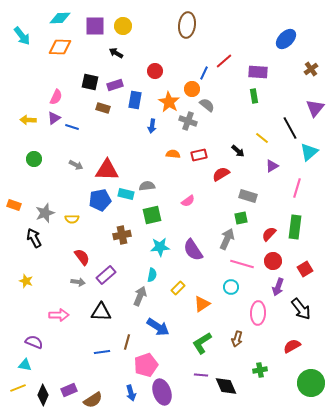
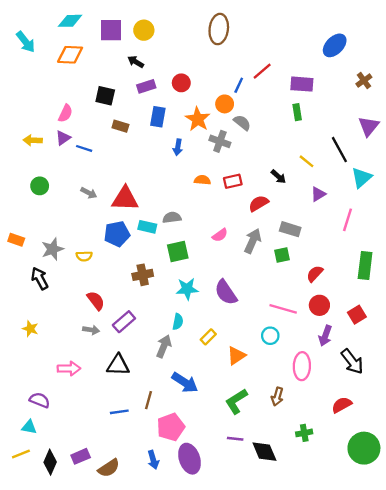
purple rectangle: (115, 85) -> (146, 86), moved
green rectangle: (295, 227) -> (365, 265), moved
gray arrow: (227, 239) -> (253, 241), moved

